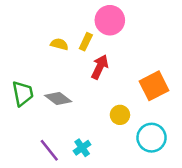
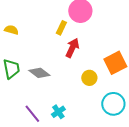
yellow semicircle: (59, 44) -> (11, 30), moved
yellow circle: (120, 115) -> (89, 78), moved

